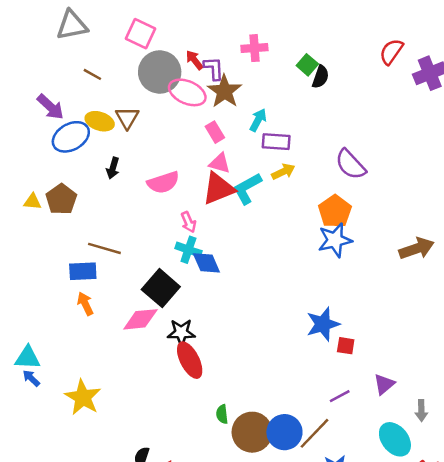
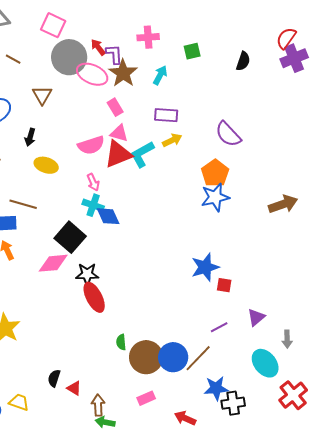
red semicircle: (391, 52) -> (286, 38), moved
green square: (307, 65) -> (192, 51), turned 36
black semicircle: (321, 77) -> (243, 61), moved
cyan arrow: (258, 120) -> (160, 75), moved
yellow ellipse: (100, 121) -> (46, 165), moved
pink semicircle: (163, 182) -> (91, 145), moved

